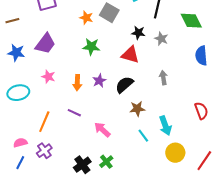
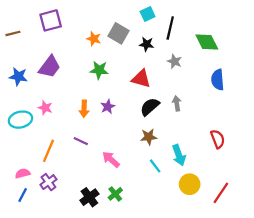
brown line: (12, 21) -> (13, 33), moved
black star: (138, 33) -> (147, 44), moved
pink star: (48, 77) -> (45, 108), moved
black semicircle: (124, 85) -> (150, 107), moved

